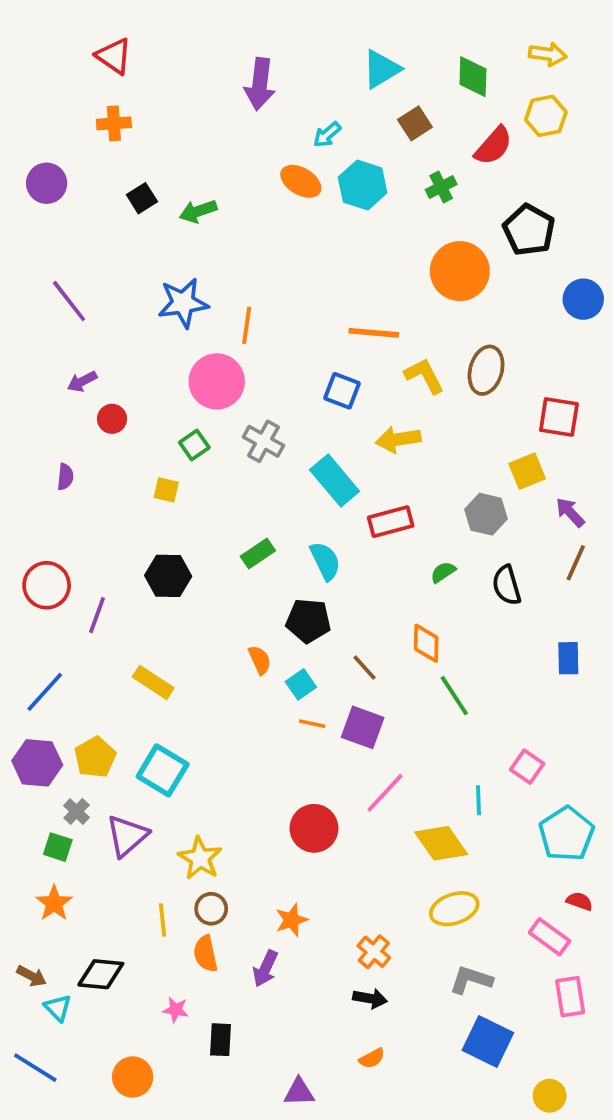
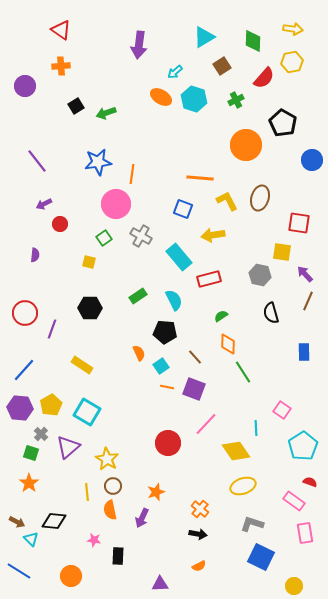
purple circle: (47, 183) -> (25, 86), moved
yellow square: (527, 471) -> (282, 252), turned 30
green semicircle: (443, 572) -> (221, 316), moved

